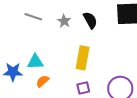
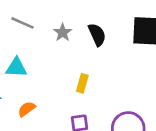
yellow rectangle: (83, 58) -> (82, 83), size x0.6
cyan triangle: (35, 62) -> (16, 68), moved

